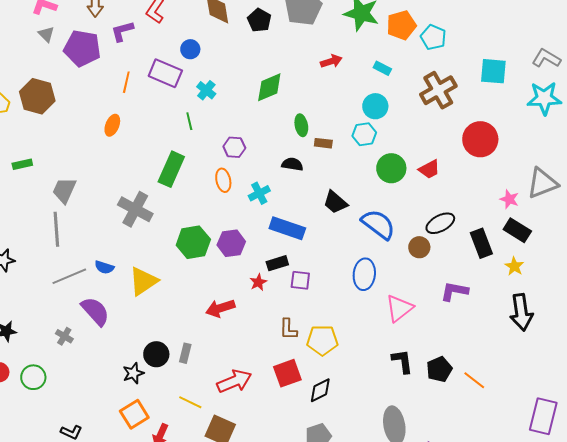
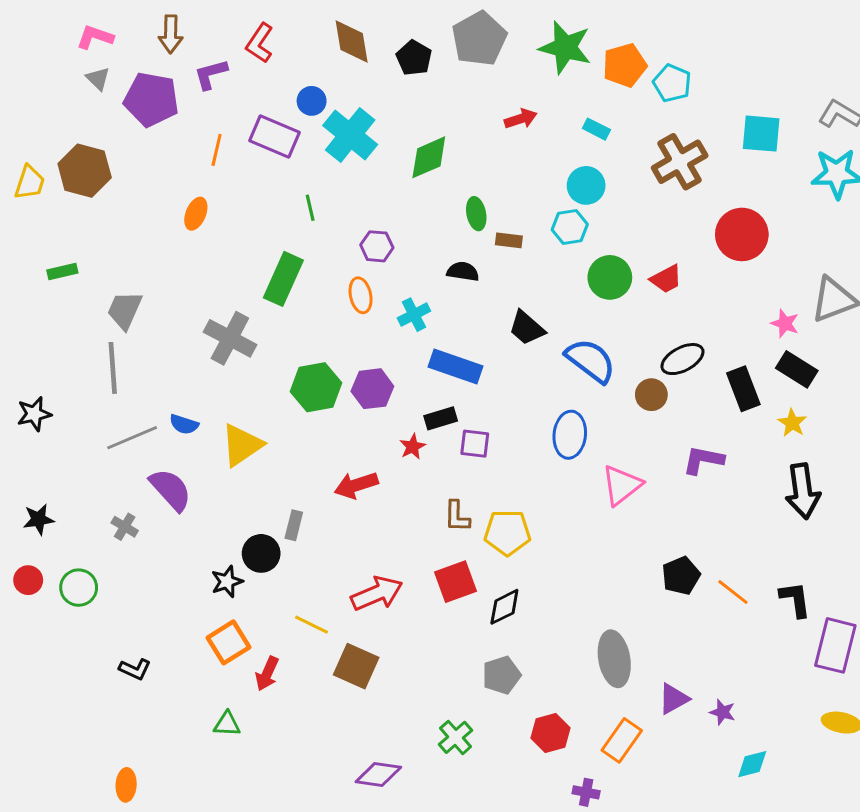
cyan cross: (206, 90) -> (350, 135), moved, size x1.8
gray rectangle: (185, 353) -> (294, 525), moved
black L-shape: (402, 361) -> (795, 599), moved

